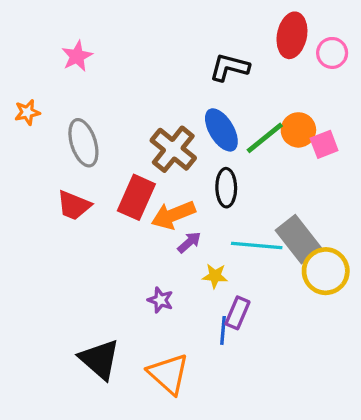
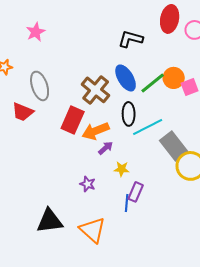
red trapezoid: (74, 205) -> (23, 112), moved
cyan line: (257, 245) -> (148, 127), moved, turned -32
black triangle: (99, 359) -> (50, 221), turned -48

